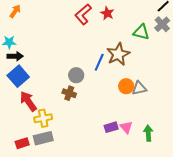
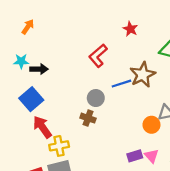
red L-shape: (83, 14) -> (98, 56), moved
black arrow: (15, 56) -> (39, 69), moved
blue line: (99, 62) -> (121, 84), turned 48
orange circle: (126, 86) -> (151, 125), moved

